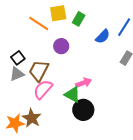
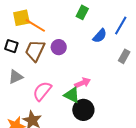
yellow square: (58, 13) -> (21, 18), moved
green rectangle: (79, 19) -> (82, 12), moved
black square: (18, 58) -> (11, 46), moved, turned -32
brown trapezoid: (39, 71) -> (35, 51), moved

